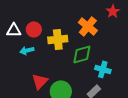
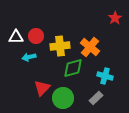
orange cross: (88, 26) -> (90, 47), moved
green diamond: (82, 54) -> (73, 68), moved

